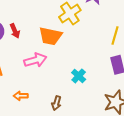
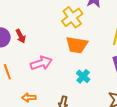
orange trapezoid: (50, 36) -> (77, 45), moved

